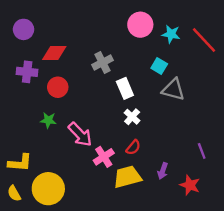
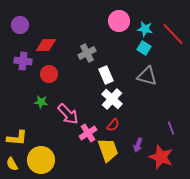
cyan square: (159, 66) -> (144, 48), moved
white cross: (132, 117) -> (112, 99), size x1.5
yellow trapezoid: (127, 177) -> (108, 150), turned 85
red star: (190, 185) -> (161, 157), size x1.4

